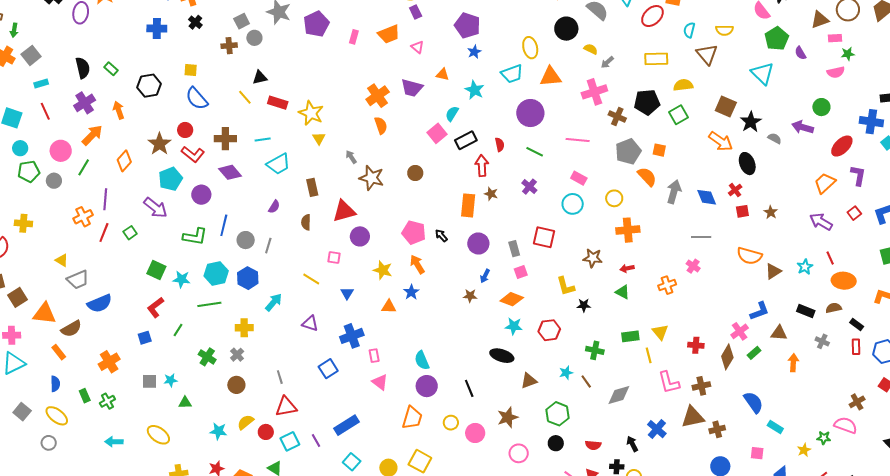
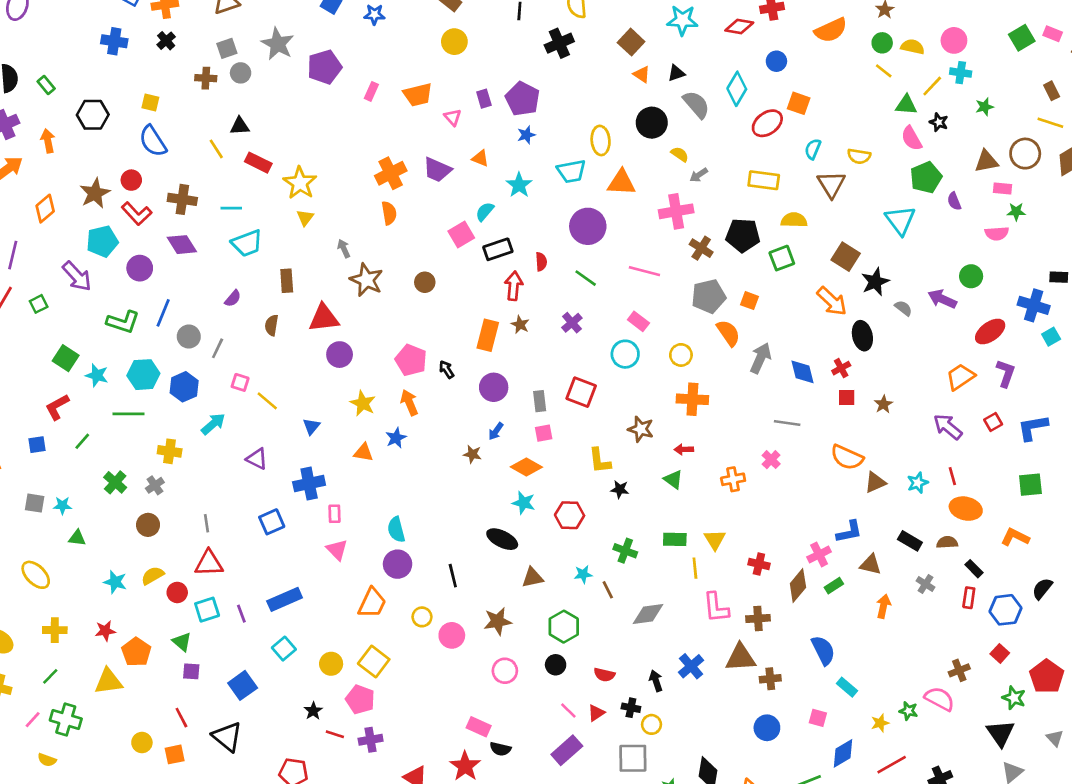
purple rectangle: (416, 12) -> (484, 99), moved
pink square: (334, 257) -> (240, 382), moved

